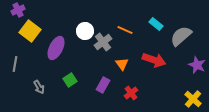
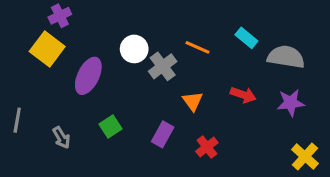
purple cross: (18, 10) -> (60, 16), moved
gray semicircle: (181, 36) -> (286, 57), turned 50
red arrow: (154, 60) -> (243, 95), size x0.7
gray line: (15, 64) -> (17, 120), moved
purple star: (197, 65) -> (291, 103), moved, turned -30

